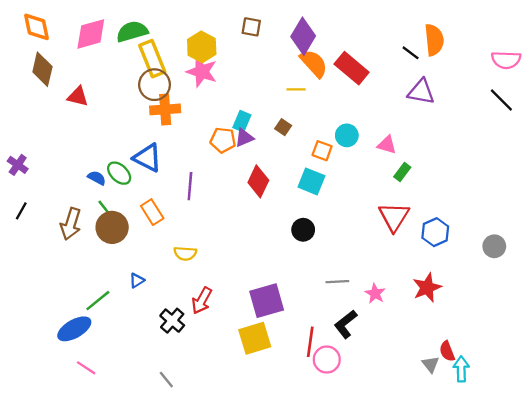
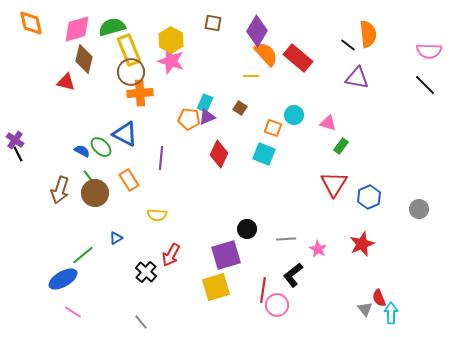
brown diamond: (42, 69) -> (84, 59), moved
black line: (21, 211) -> (18, 154), moved, turned -56
black circle: (303, 230) -> (247, 229), moved

